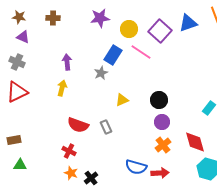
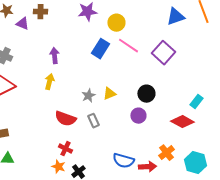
purple square: (160, 31) -> (163, 53), moved
purple triangle: (23, 37) -> (22, 24), moved
gray star: (101, 73) -> (88, 96), moved
purple circle: (162, 122) -> (138, 116), moved
red diamond: (195, 142) -> (182, 122), moved, turned -45
orange cross: (163, 145) -> (166, 153), moved
red cross: (69, 151) -> (65, 149), moved

